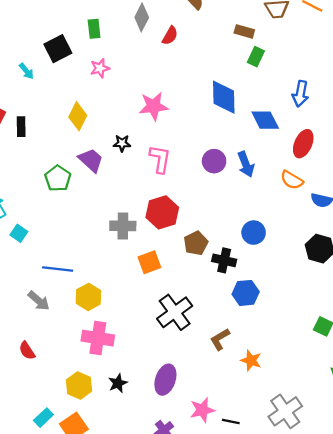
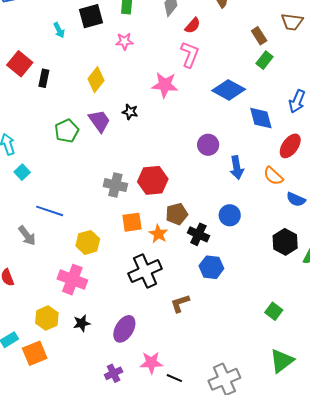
brown rectangle: (244, 31) -> (259, 36), turned 30
blue diamond: (224, 97) -> (229, 90), turned -72
pink L-shape: (160, 159) -> (190, 54), moved
blue arrow: (246, 164) -> (237, 168), moved
yellow hexagon: (88, 297) -> (88, 242), moved
orange star: (251, 360) -> (158, 234), moved

